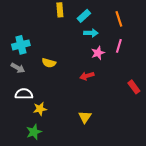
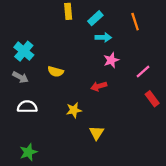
cyan cross: (21, 45) -> (24, 51), turned -36
pink line: (119, 46) -> (143, 72), moved, turned 32
yellow star: (40, 109) -> (74, 110), moved
green star: (34, 132) -> (28, 152), moved

